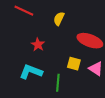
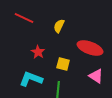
yellow square: (74, 64) -> (63, 64), moved

